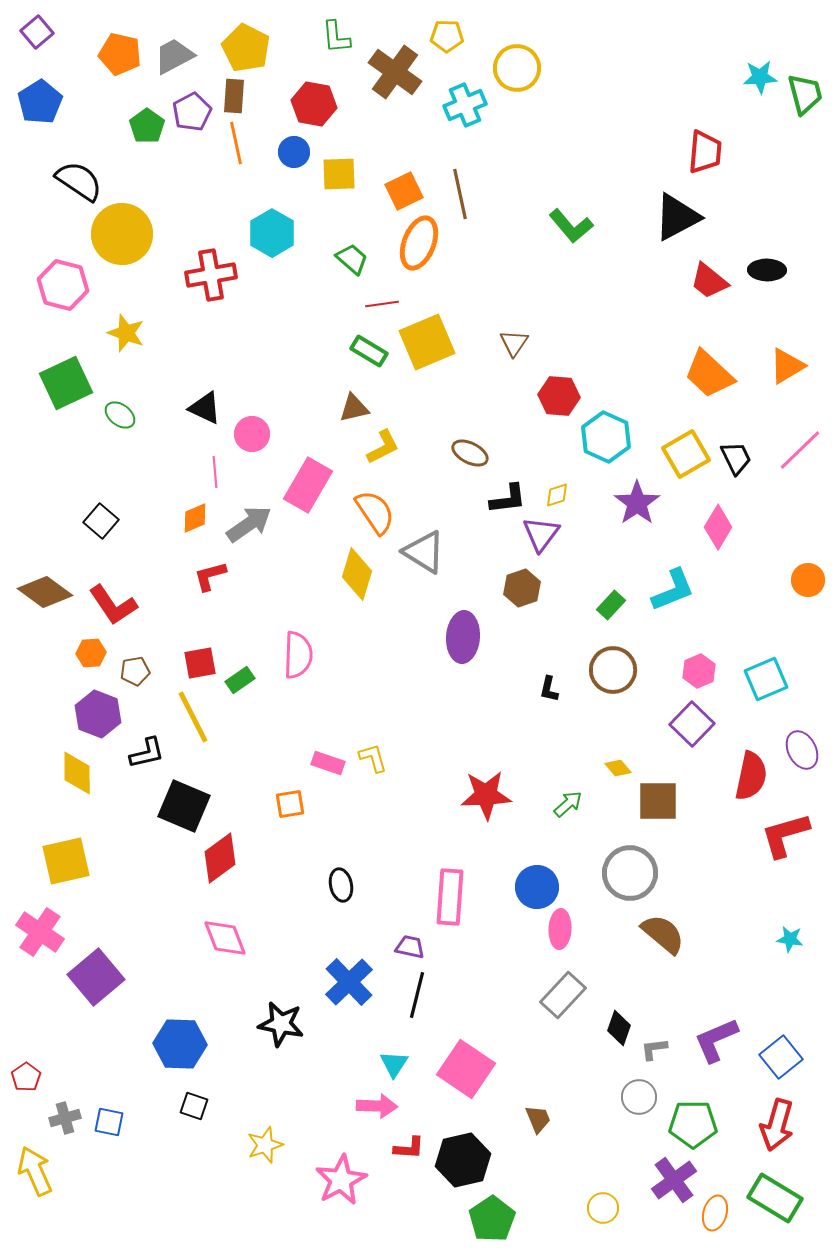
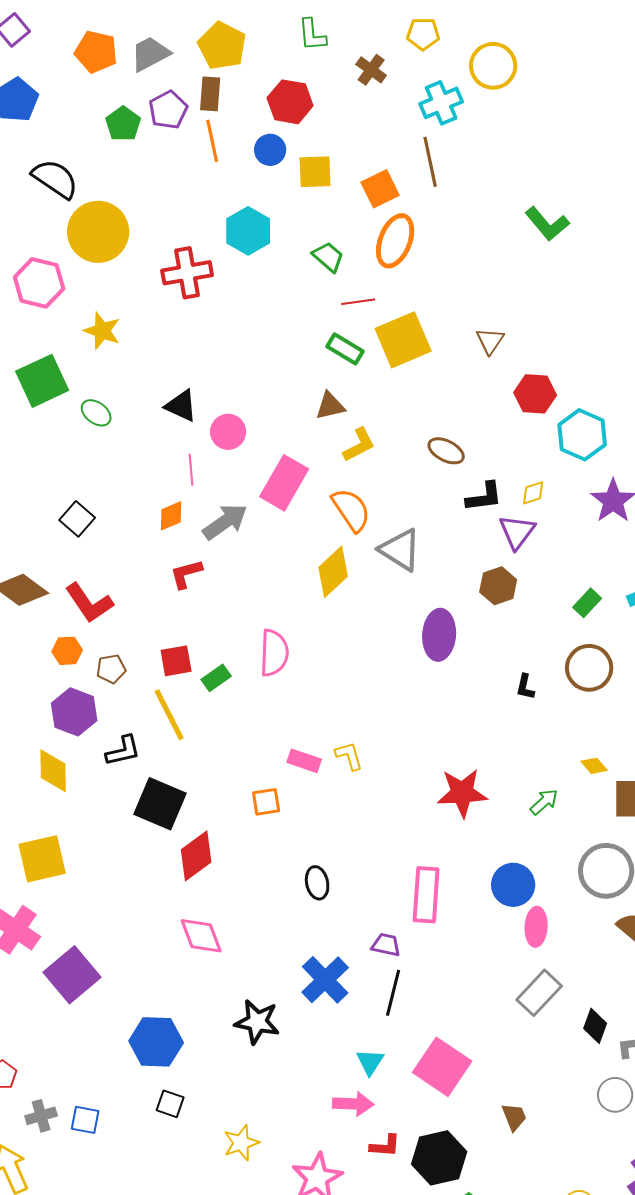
brown cross: (395, 72) -> (371, 70), size x0.6
brown line: (460, 194) -> (430, 162), moved
yellow diamond: (357, 574) -> (333, 572), turned 30

